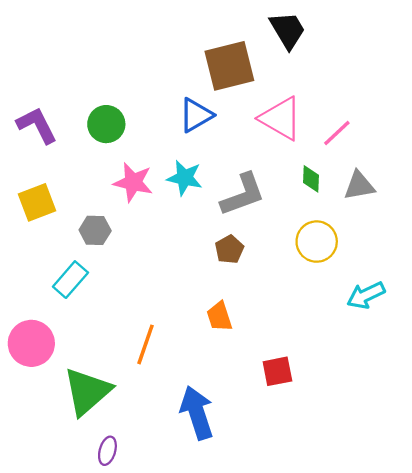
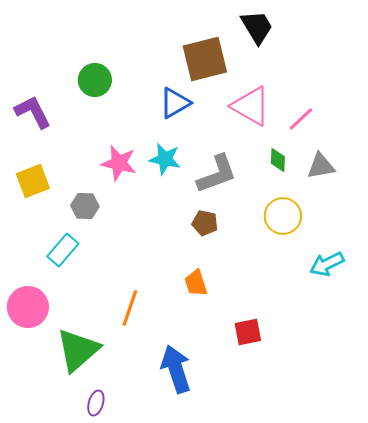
green circle: (106, 124) -> (95, 80), moved
brown pentagon: (229, 249) -> (205, 223), turned -30

